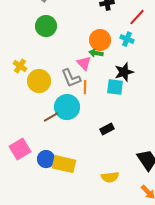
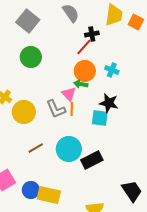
red line: (137, 17) -> (84, 47), moved
black star: (124, 72) -> (109, 103), turned 30
orange line: (85, 87) -> (72, 109), moved
cyan circle: (67, 107) -> (69, 149), moved
black rectangle: (107, 129) -> (92, 160), size x1.5

